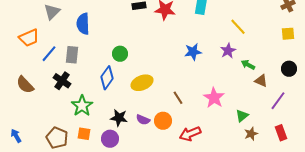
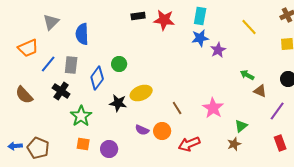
yellow line: (238, 27) -> (249, 27), moved
purple star: (228, 51) -> (218, 50), moved
blue star: (193, 52) -> (200, 38), moved
blue diamond: (107, 78) -> (97, 78), moved
black star: (119, 118) -> (118, 103), moved
brown star: (251, 134) -> (234, 144), moved
blue arrow: (16, 136) -> (15, 146), turned -64
brown pentagon: (57, 138) -> (38, 148), moved

